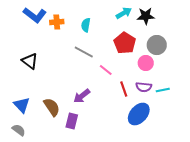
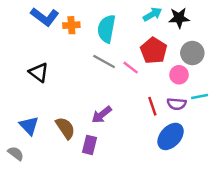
cyan semicircle: (86, 25) -> (106, 29), size x1.6
pink line: (106, 70) -> (131, 68), moved
cyan line: (163, 90) -> (200, 97), moved
gray semicircle: (19, 130) -> (16, 153), moved

